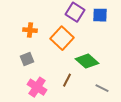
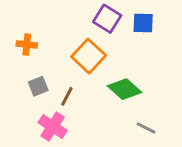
orange cross: (30, 30) -> (27, 45), moved
brown line: (67, 80) -> (67, 96), moved

